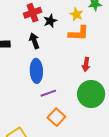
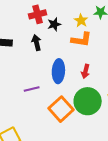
blue ellipse: (36, 71) -> (58, 71), moved
purple line: (48, 93) -> (32, 89), moved
orange square: (56, 117) -> (61, 109), moved, size x1.4

